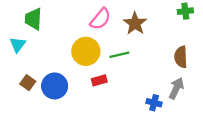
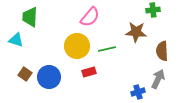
green cross: (185, 11) -> (153, 10), moved
brown star: (135, 23) -> (136, 32), moved, turned -30
cyan triangle: (18, 45) -> (16, 40), turned -49
blue cross: (154, 103) -> (138, 92), turned -32

